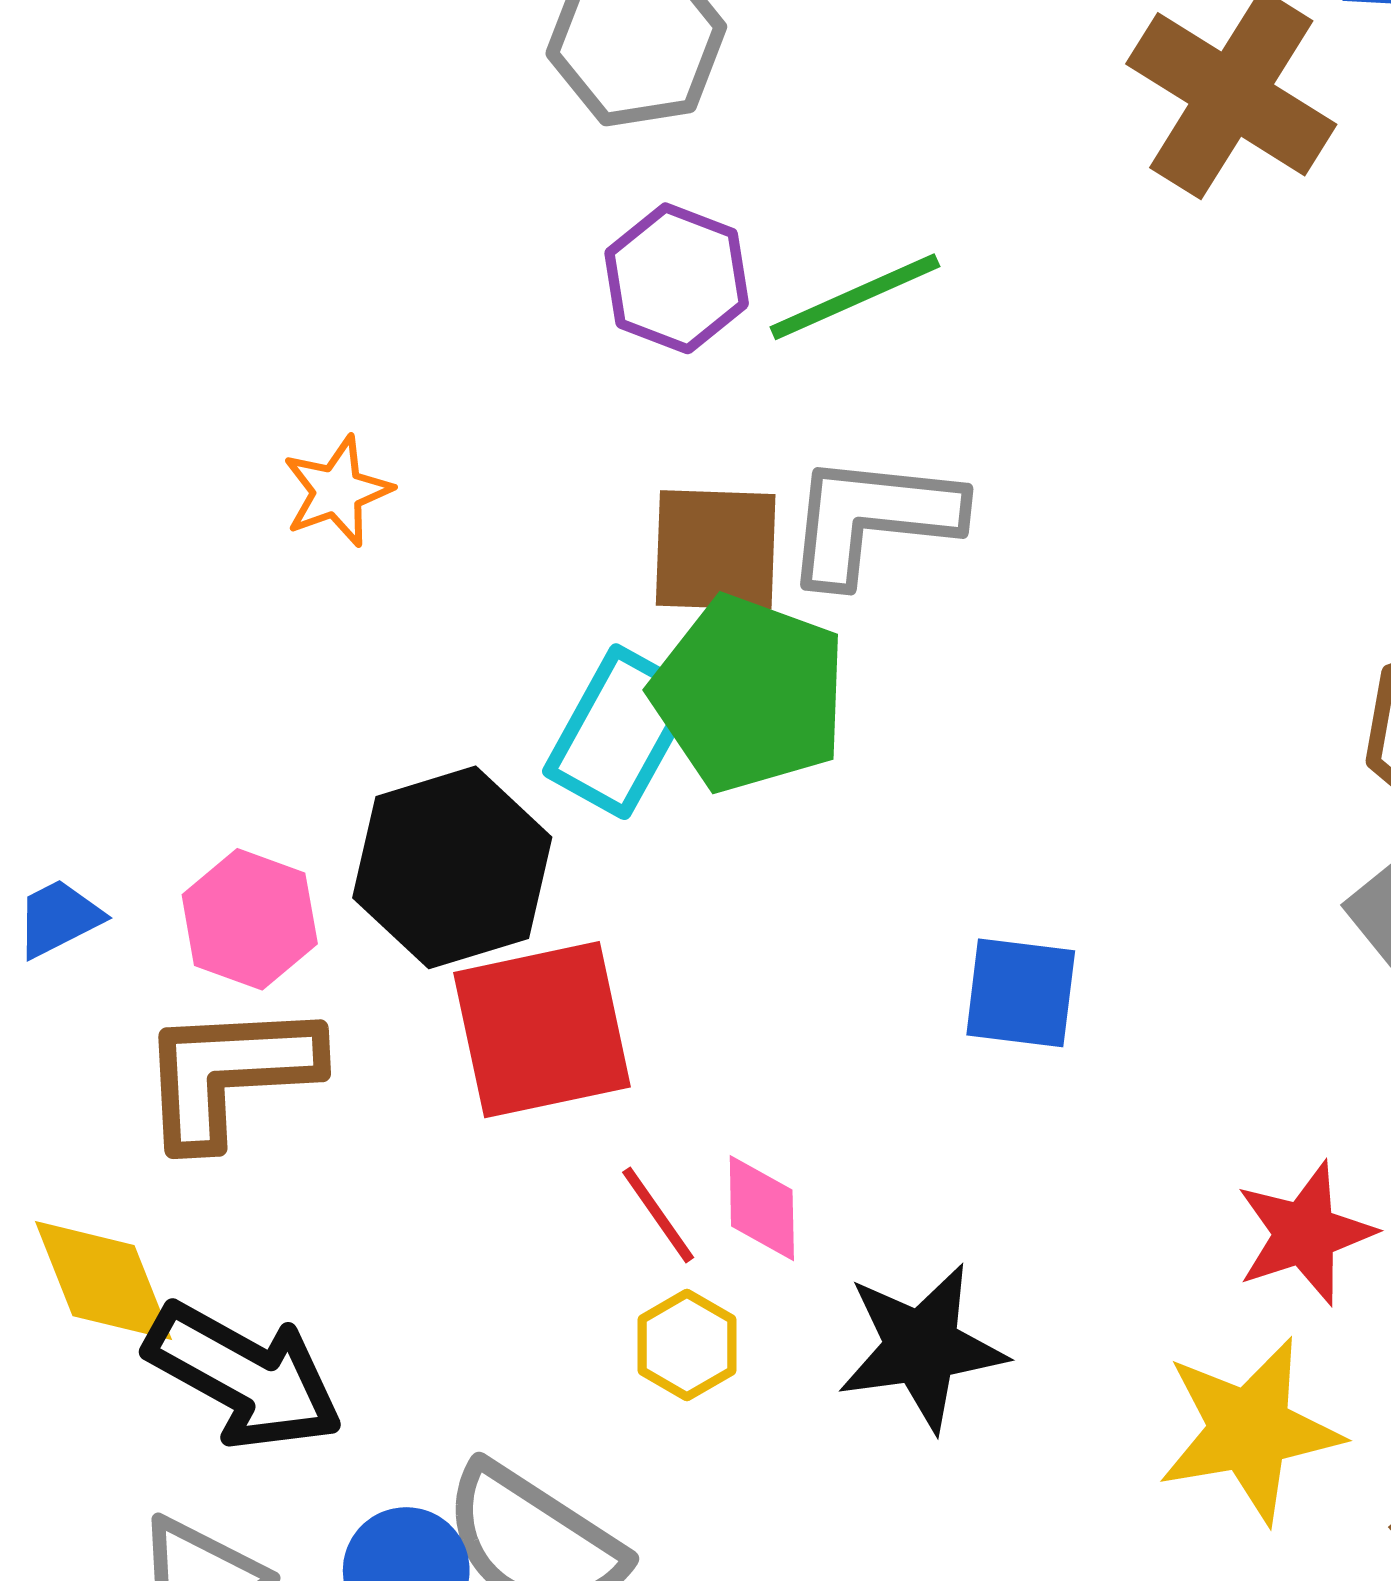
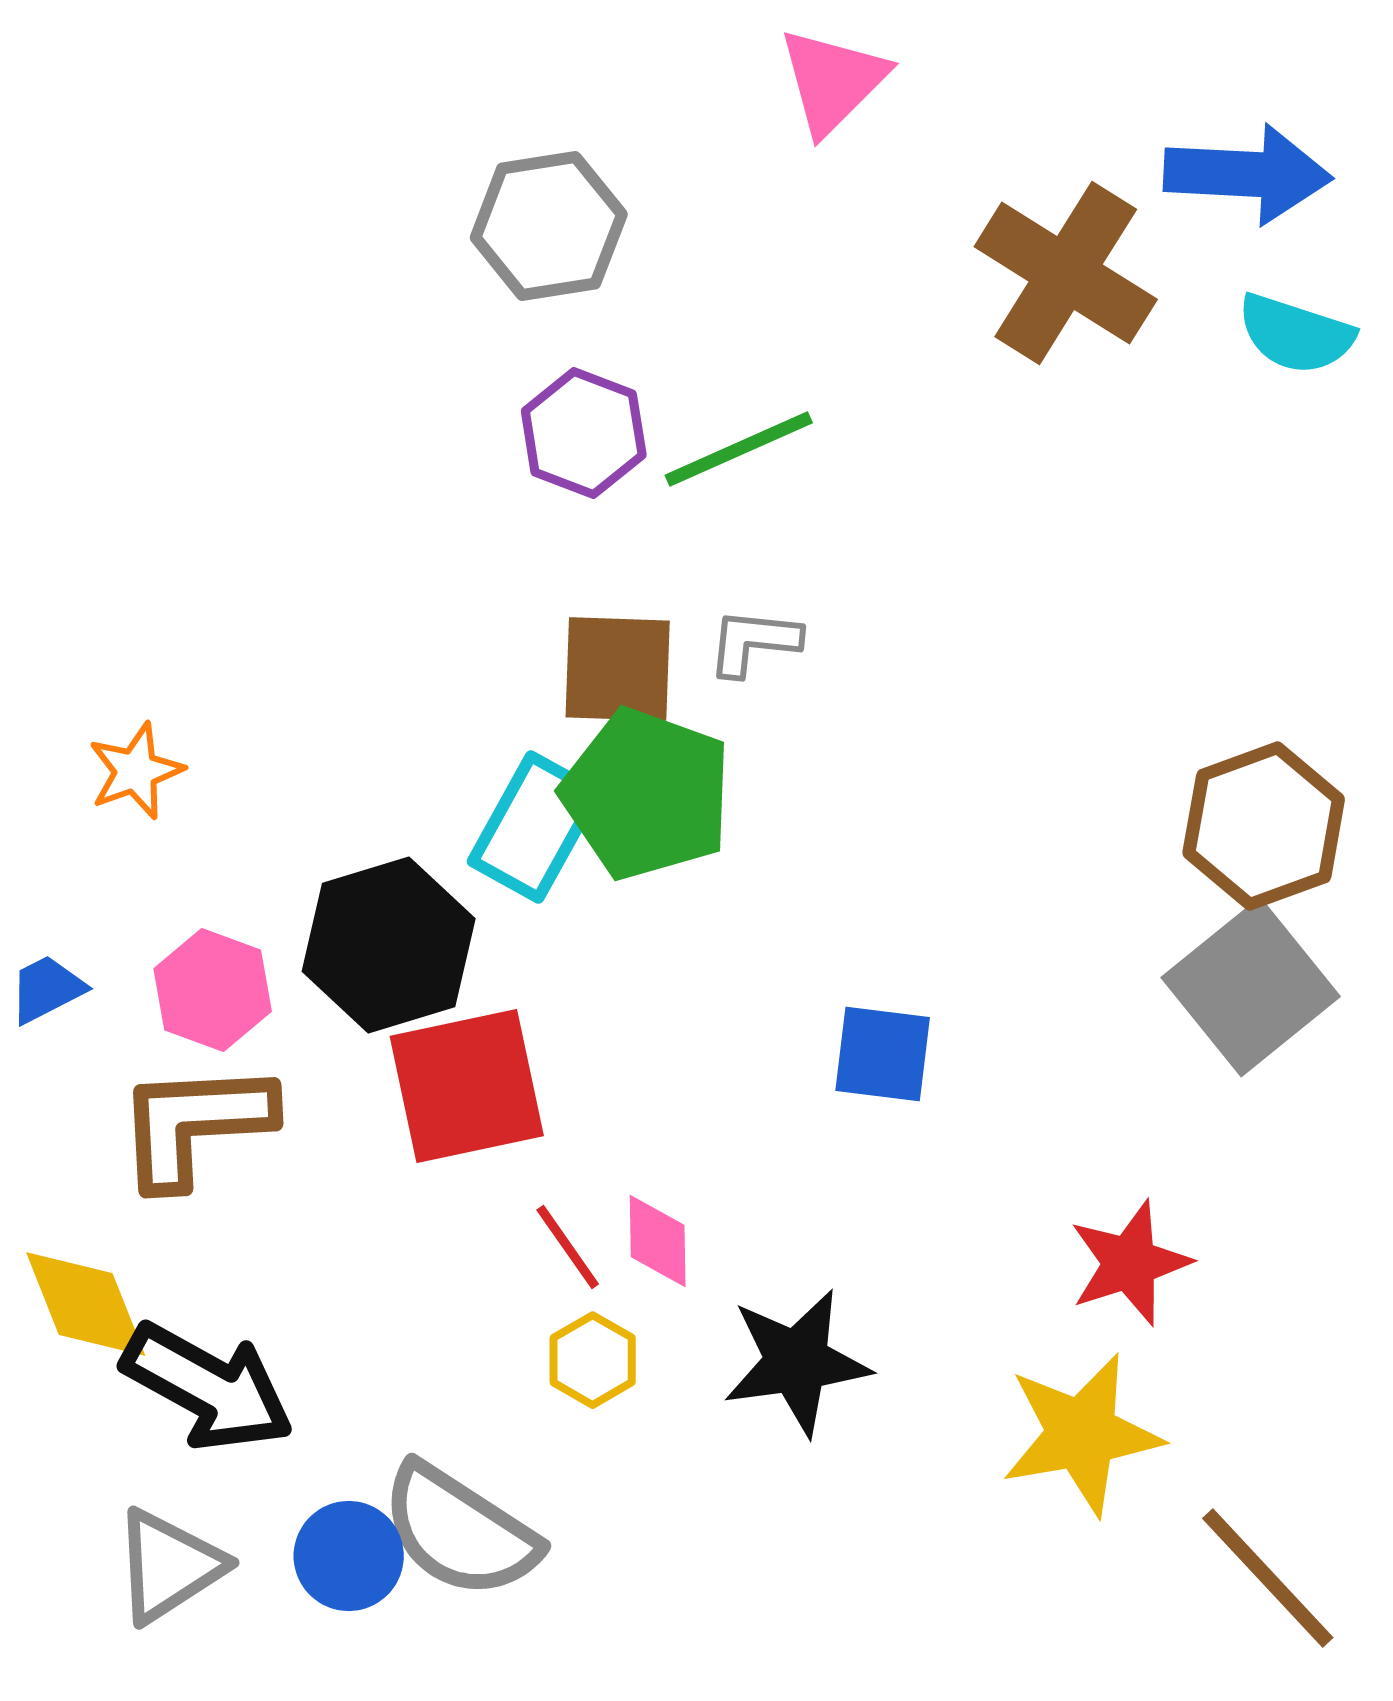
orange star: (337, 491) -> (136, 771), moved
gray L-shape: (872, 519) -> (754, 642), size x0.6

